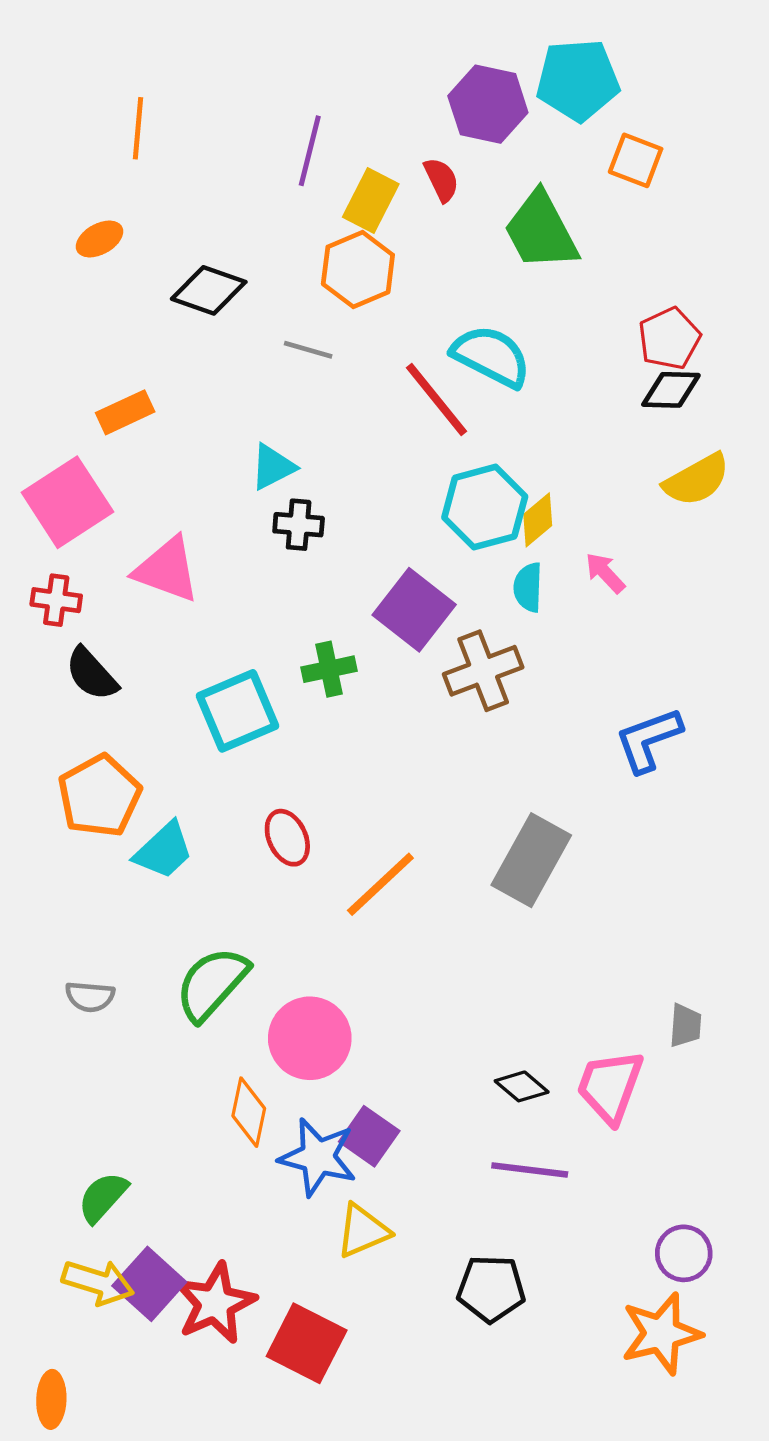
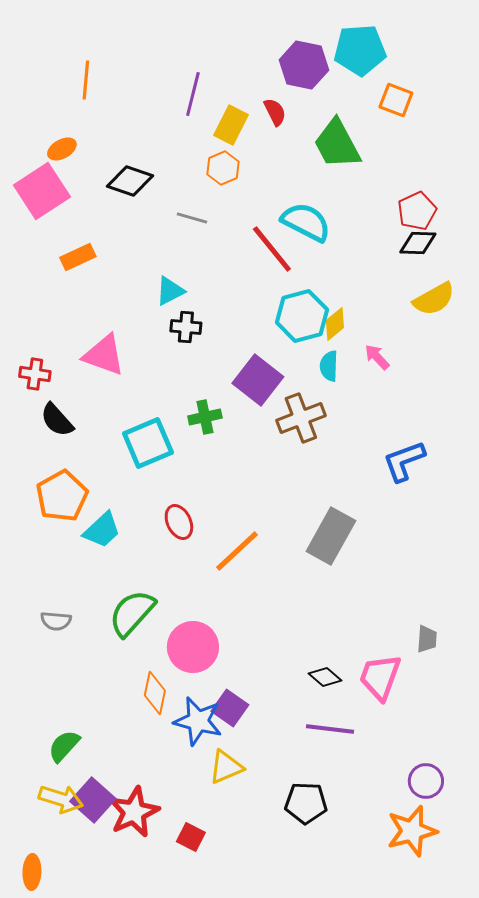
orange hexagon: (358, 269) -> (223, 168), size x0.7
pink square: (67, 502) -> (42, 191), moved
red square: (307, 1343) -> (191, 837), size x0.6

